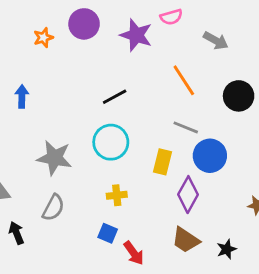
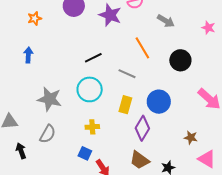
orange star: (43, 38) -> (35, 18), moved
gray line: (186, 127) -> (127, 74), moved

